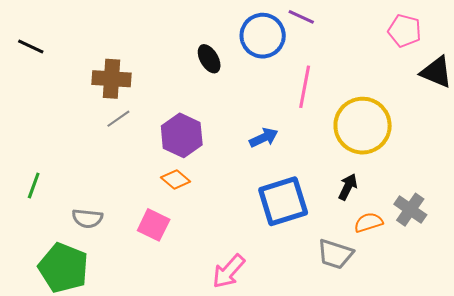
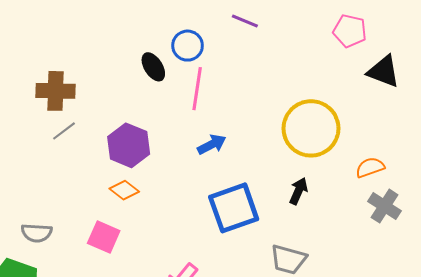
blue circle: (263, 36) -> (188, 46), moved, size x0.7
pink line: (305, 87) -> (197, 89), moved
gray cross: (410, 210) -> (384, 206), moved
orange semicircle: (369, 222) -> (370, 167), moved

